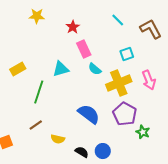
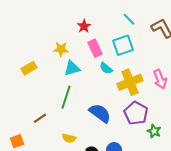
yellow star: (37, 16) -> (61, 49), moved
cyan square: (127, 54) -> (123, 45), moved, size x1.5
green line: (39, 92) -> (66, 97), moved
brown line: (36, 125) -> (40, 118), moved

